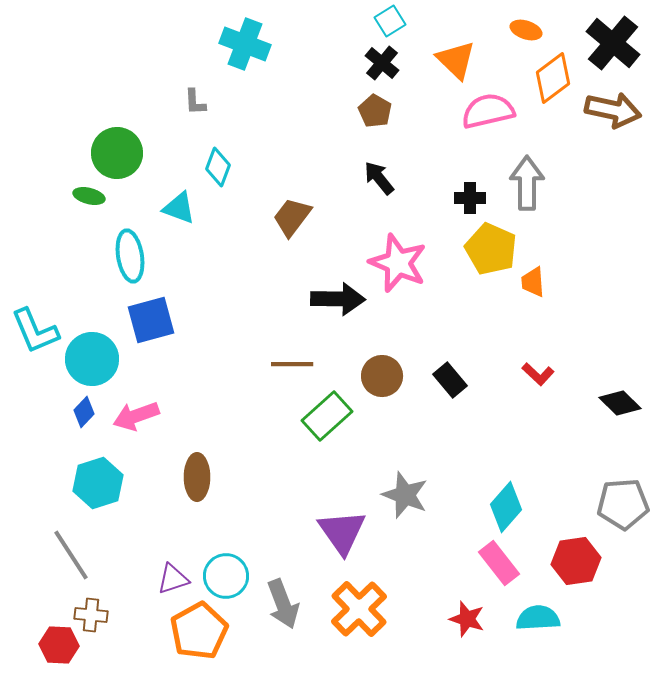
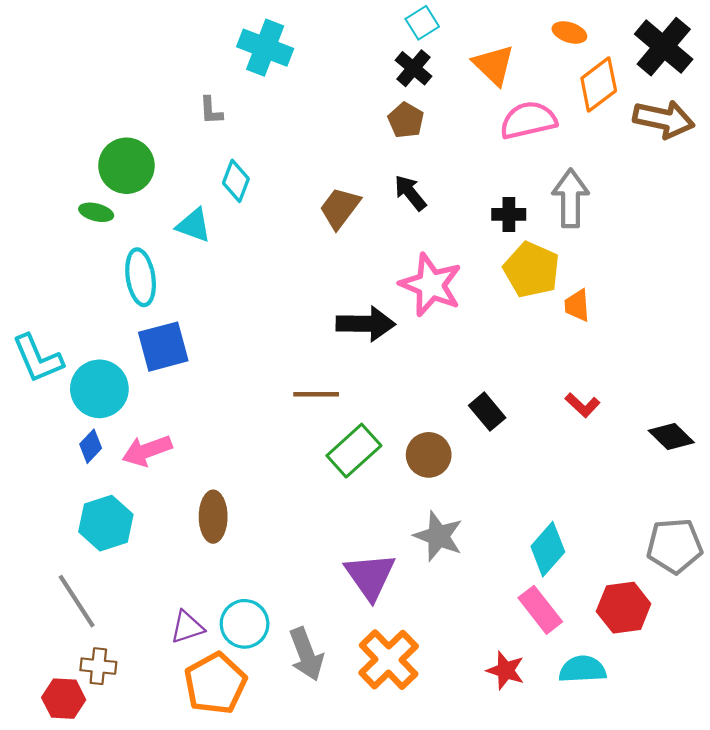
brown trapezoid: (292, 217) -> (340, 208), moved
brown circle: (382, 376) -> (429, 455), moved

